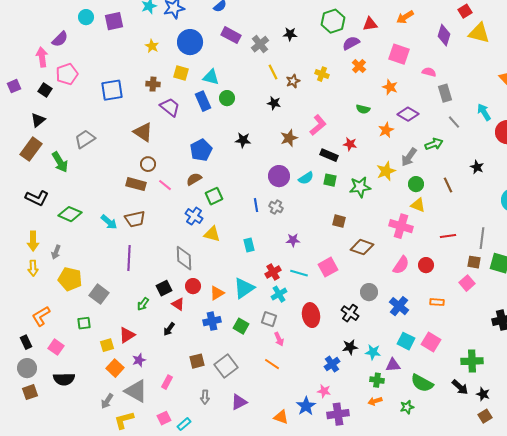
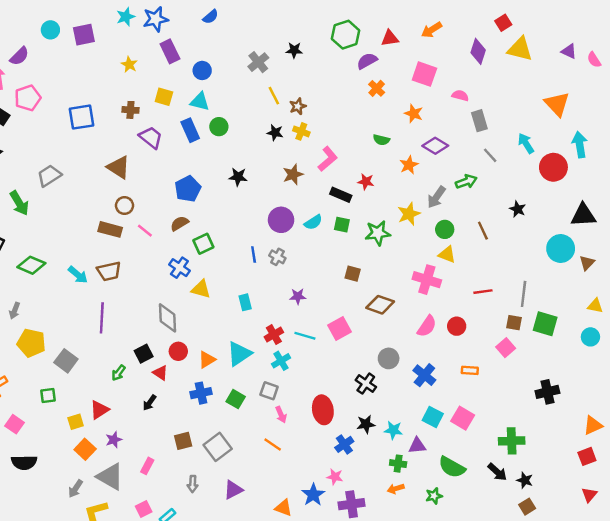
purple rectangle: (231, 35) -> (170, 51), moved, turned 36
blue circle: (190, 42) -> (202, 70), moved, size x0.6
yellow cross: (322, 74) -> (301, 131), moved
red ellipse: (311, 315) -> (323, 410), moved

